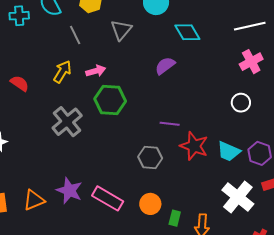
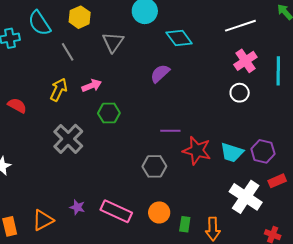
green hexagon: (110, 100) -> (109, 113), size x0.7
white circle: (241, 103) -> (240, 93), moved
purple star: (69, 191) -> (77, 207), size x0.6

